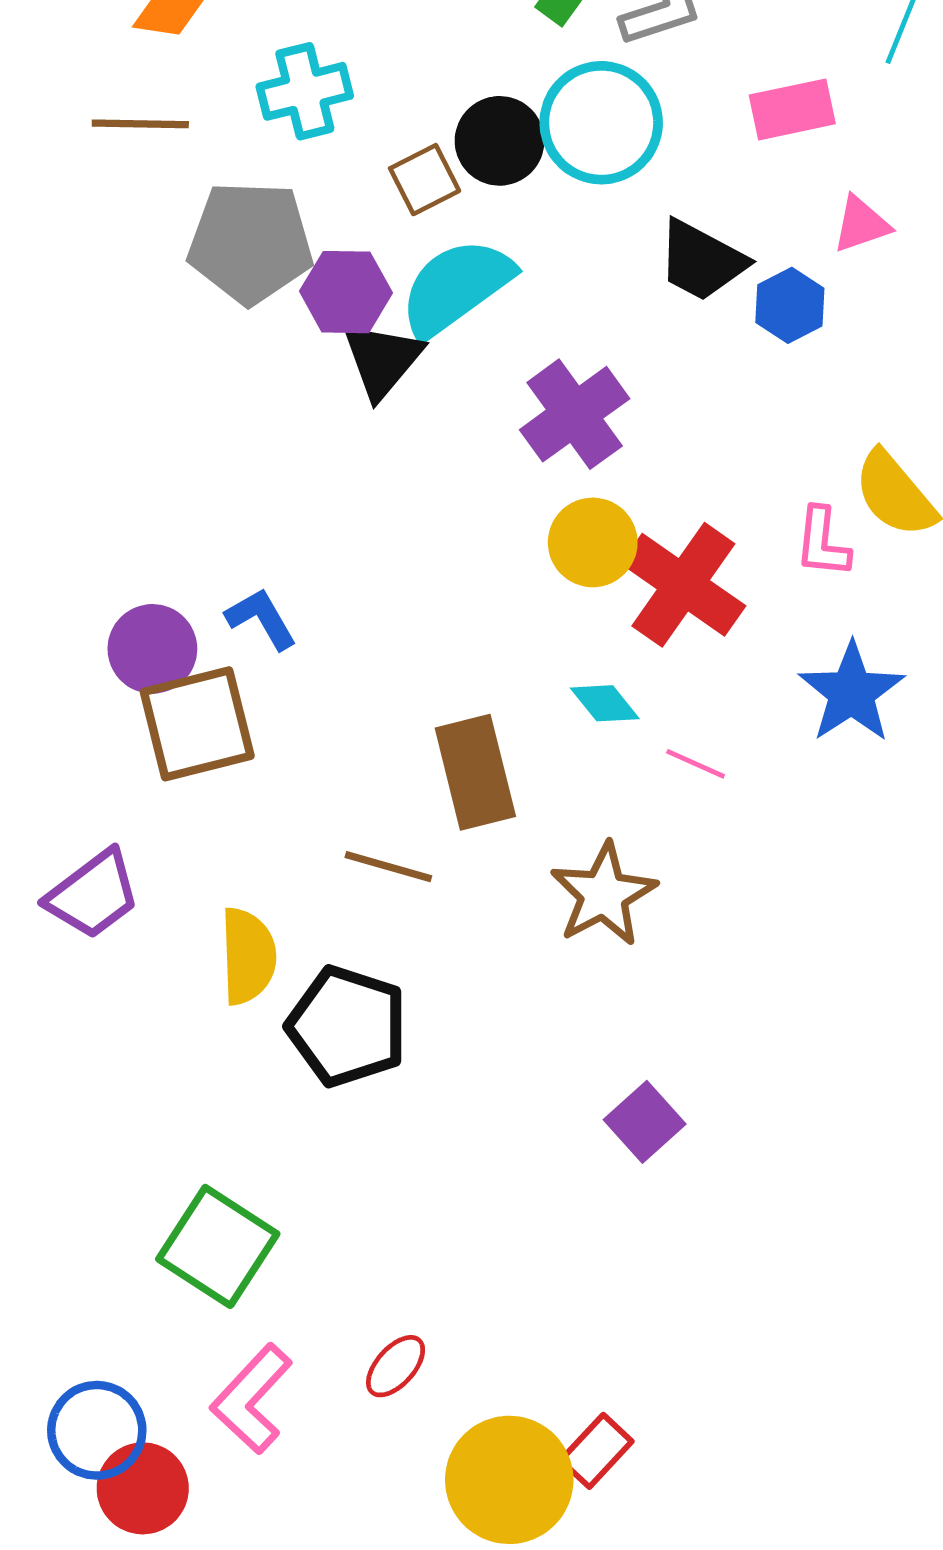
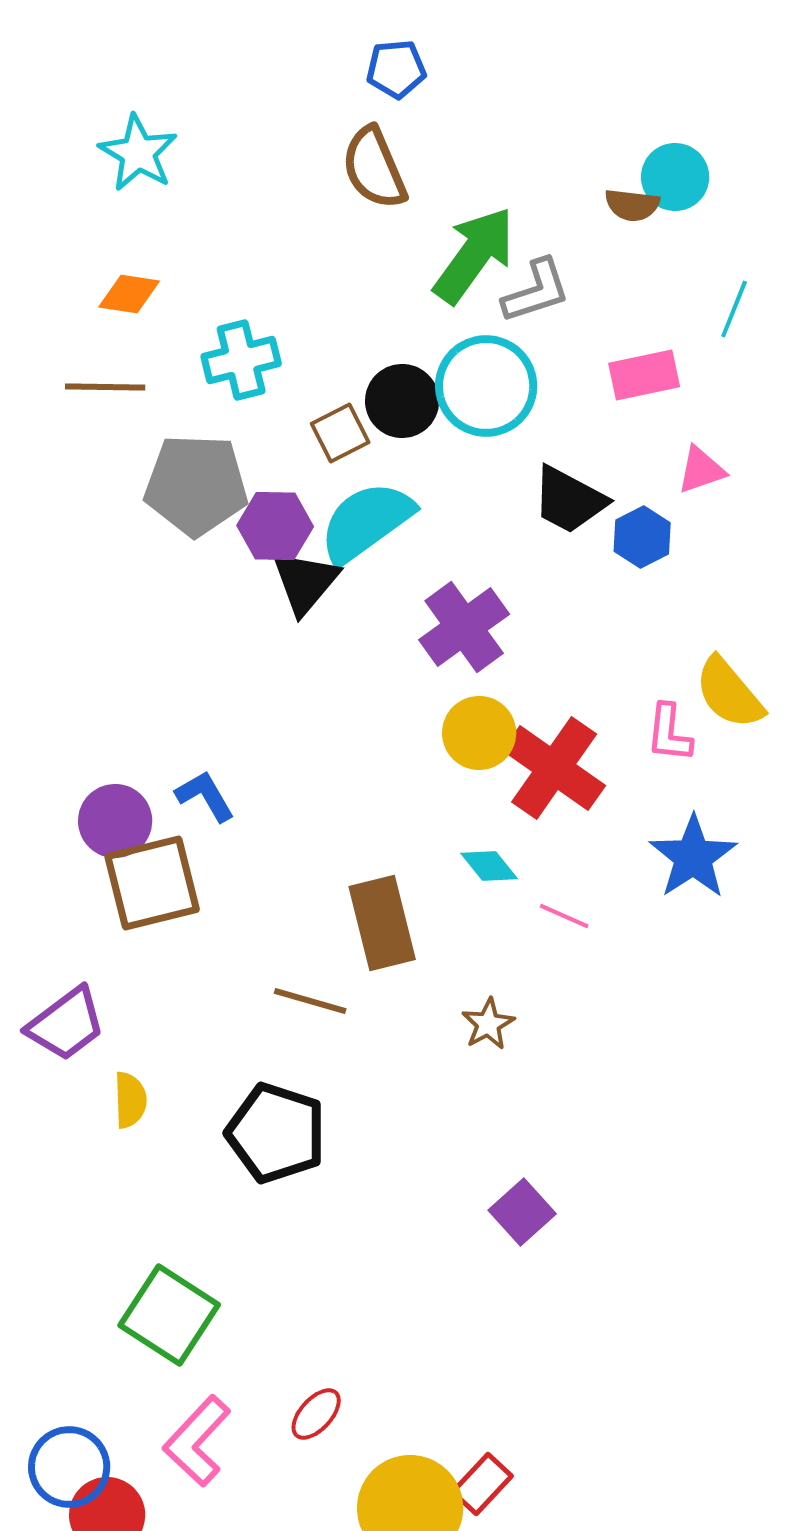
brown star: (604, 894) -> (488, 1024), size x0.6
yellow semicircle: (248, 956) -> (130, 1100), moved, size x0.7

